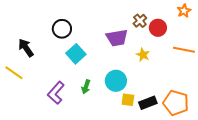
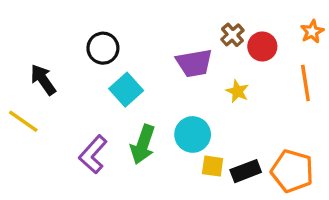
orange star: (184, 11) -> (312, 32), moved
orange line: (184, 50) -> (305, 83), turned 70
green arrow: (86, 87) -> (143, 144), size x1.6

